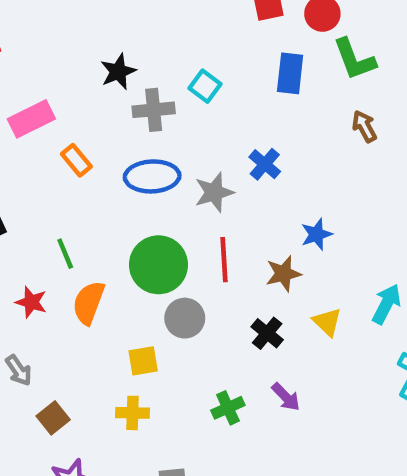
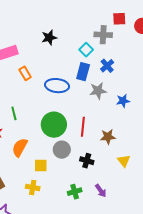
blue rectangle: (290, 73) -> (83, 72), moved
gray cross: (154, 110) -> (103, 35), moved
blue cross: (265, 164) -> (107, 66), moved
gray star: (214, 192) -> (98, 91), moved
blue star: (316, 234) -> (123, 101), moved
orange semicircle: (89, 303) -> (20, 147), moved
black cross: (267, 333) -> (87, 161), moved, turned -32

